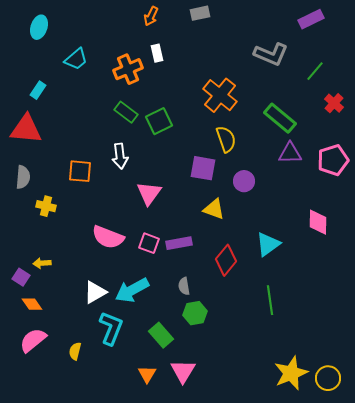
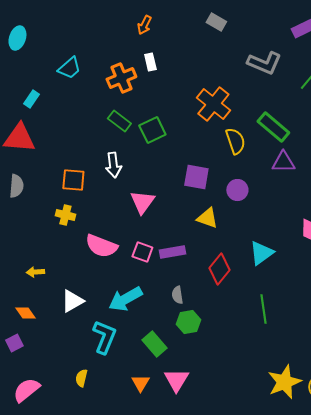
gray rectangle: (200, 13) -> (216, 22), moved, turned 42
cyan ellipse: (39, 27) -> (17, 38), moved
yellow semicircle: (226, 139) -> (235, 141), moved
yellow cross: (46, 206) -> (65, 215), moved
purple square: (21, 277) -> (14, 343), moved, turned 30
white triangle: (95, 292) -> (72, 301), moved
pink semicircle: (33, 340) -> (26, 390), moved
yellow semicircle: (75, 351) -> (81, 378), moved

